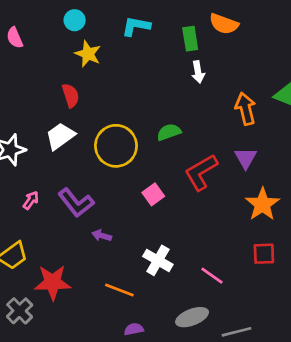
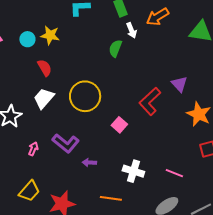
cyan circle: (75, 20) -> (27, 39), moved
orange arrow: (245, 109) -> (158, 17), moved, turned -95
green semicircle: (169, 132) -> (115, 48), moved, turned -36

